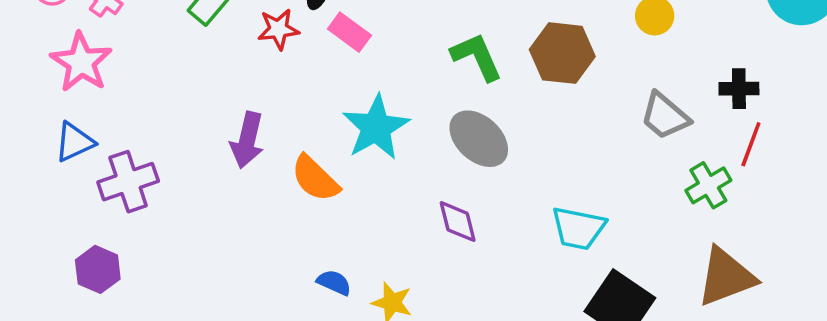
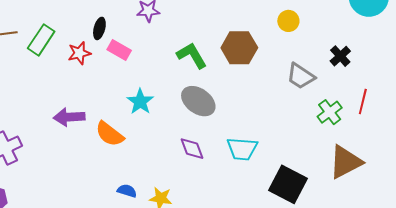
black cross: (739, 89) -> (340, 56), turned -35
cyan star: (376, 127) -> (140, 102), size x0.7
purple arrow: (247, 140) -> (69, 117), turned 80
red line: (751, 144) -> (363, 101), moved
cyan trapezoid: (578, 228) -> (242, 149), moved

